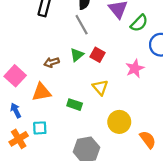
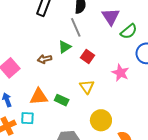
green triangle: (77, 55) -> (65, 47), moved
pink star: (135, 68) -> (120, 73), turned -30
orange triangle: (41, 92) -> (39, 97), moved

